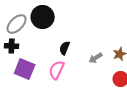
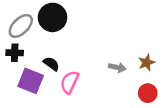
black semicircle: (65, 48) -> (51, 64), moved, turned 104
gray arrow: (96, 58) -> (117, 67), turned -136

